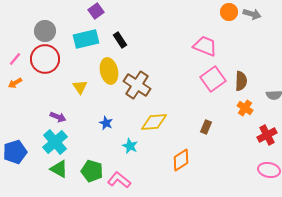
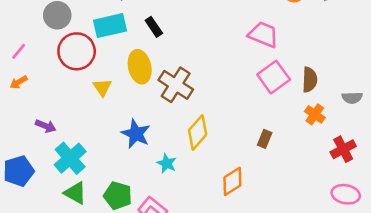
red circle: (45, 59) -> (77, 51), moved
purple arrow: (58, 117) -> (46, 126), moved
yellow diamond: (154, 122) -> (198, 132), turned -44
blue star: (106, 123) -> (136, 134), size x1.6

